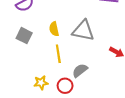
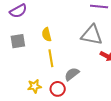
gray triangle: (83, 31) -> (92, 35), moved
gray square: (24, 36) -> (18, 41), turned -35

